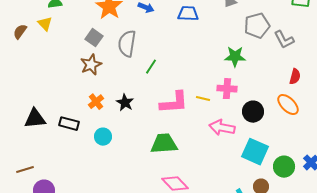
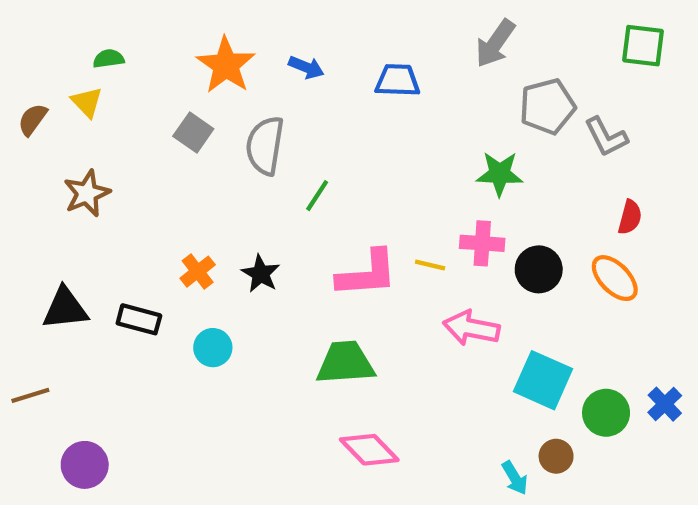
brown star: (91, 65) -> (87, 193), moved
black circle: (253, 112) -> (539, 269), moved
brown line: (25, 170) -> (30, 395), moved

